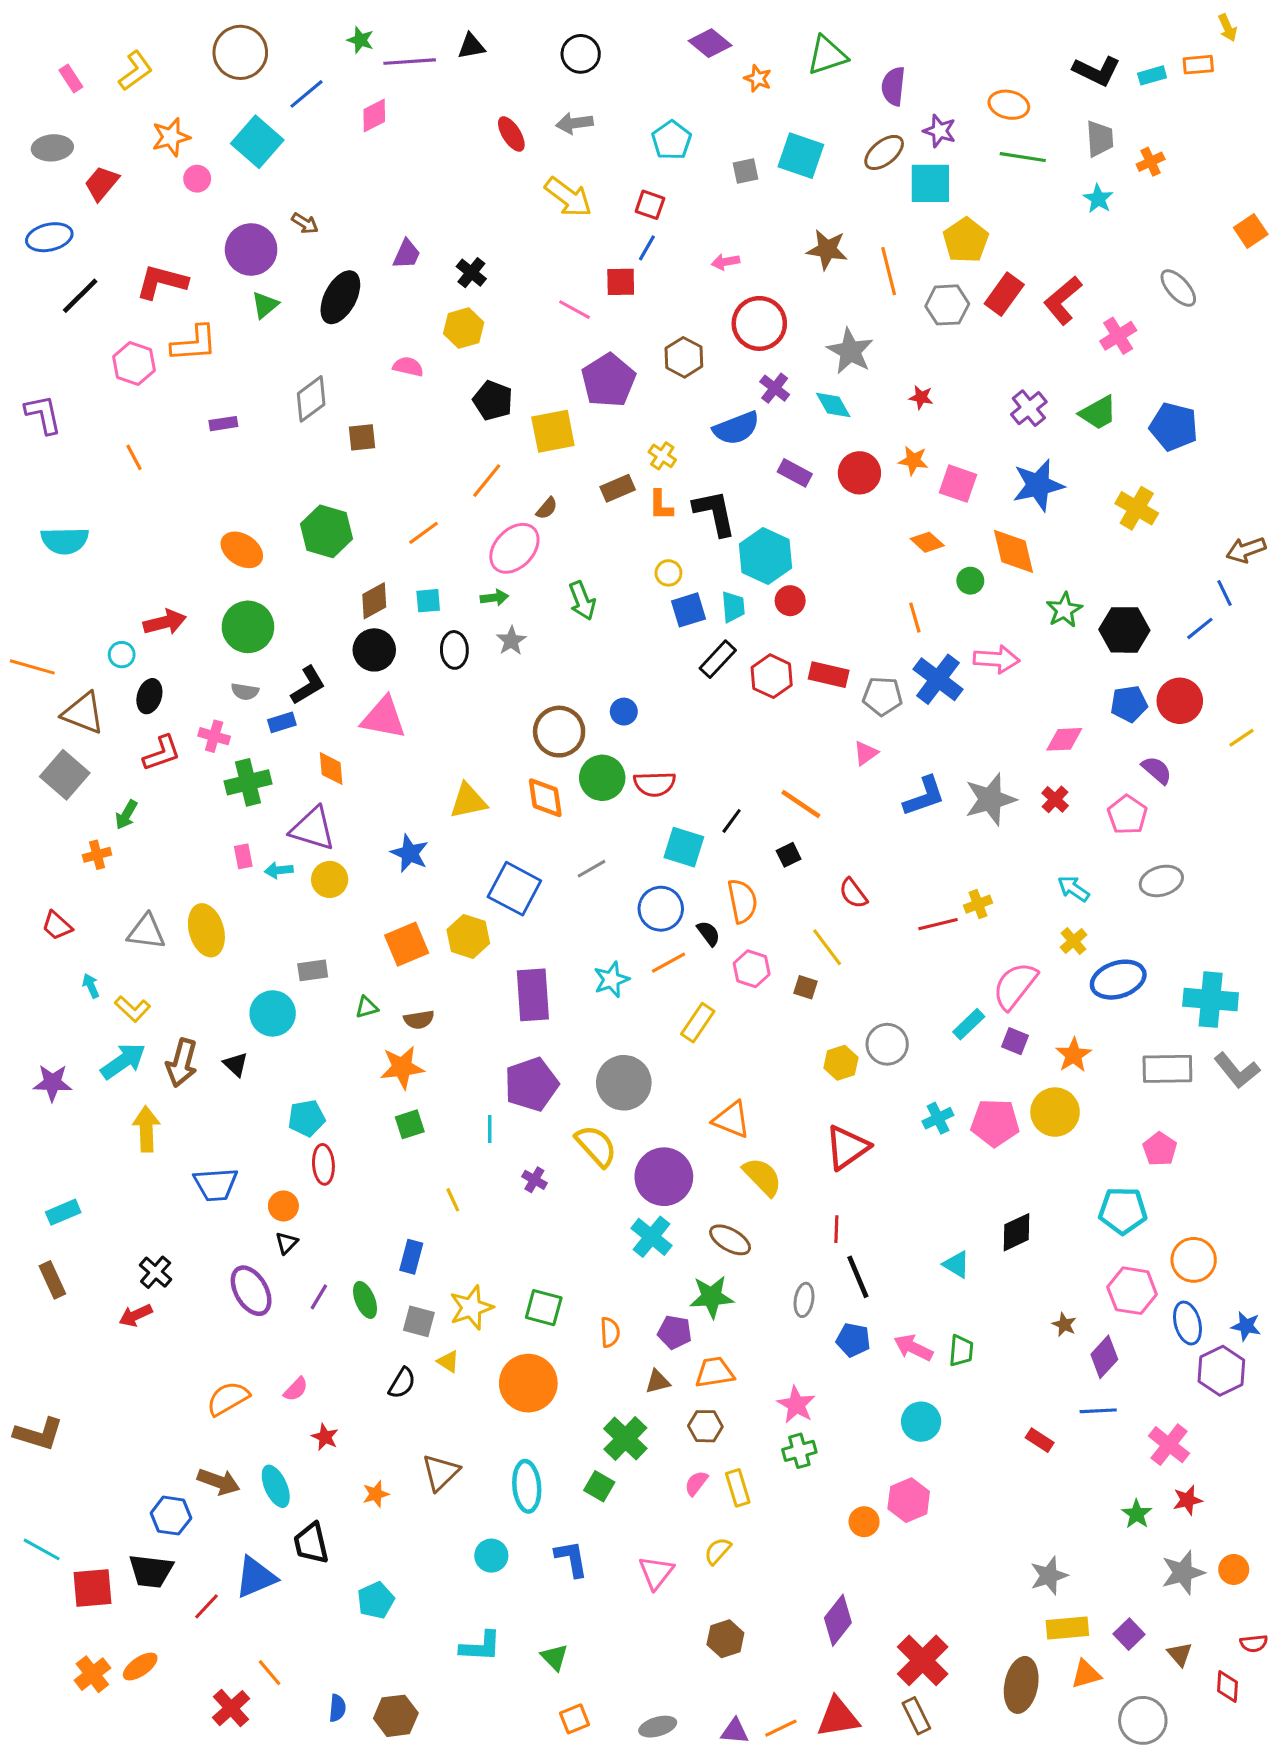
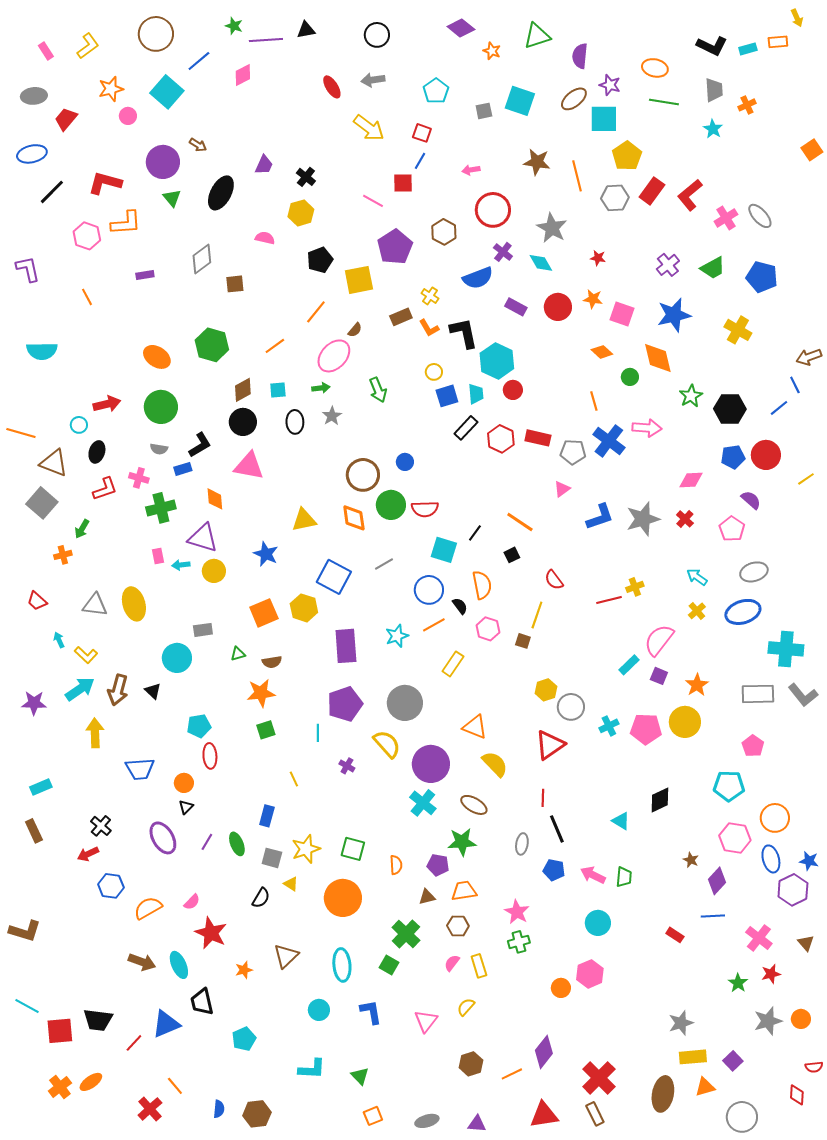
gray ellipse: (1178, 288) -> (760, 216), moved
green triangle: (265, 305) -> (172, 198), turned -30
black pentagon: (493, 400) -> (320, 260), turned 30
orange L-shape: (661, 505) -> (429, 328), turned -30
yellow line: (827, 947) -> (537, 615), turned 56
blue ellipse: (1118, 980) -> (743, 612), moved
gray circle: (887, 1044) -> (571, 707), moved
red star: (325, 1437) -> (211, 933), size x1.8
blue hexagon: (171, 1516) -> (111, 886), moved
brown triangle: (1180, 1654) -> (806, 943), moved
orange line: (781, 1728) -> (512, 1074), moved

